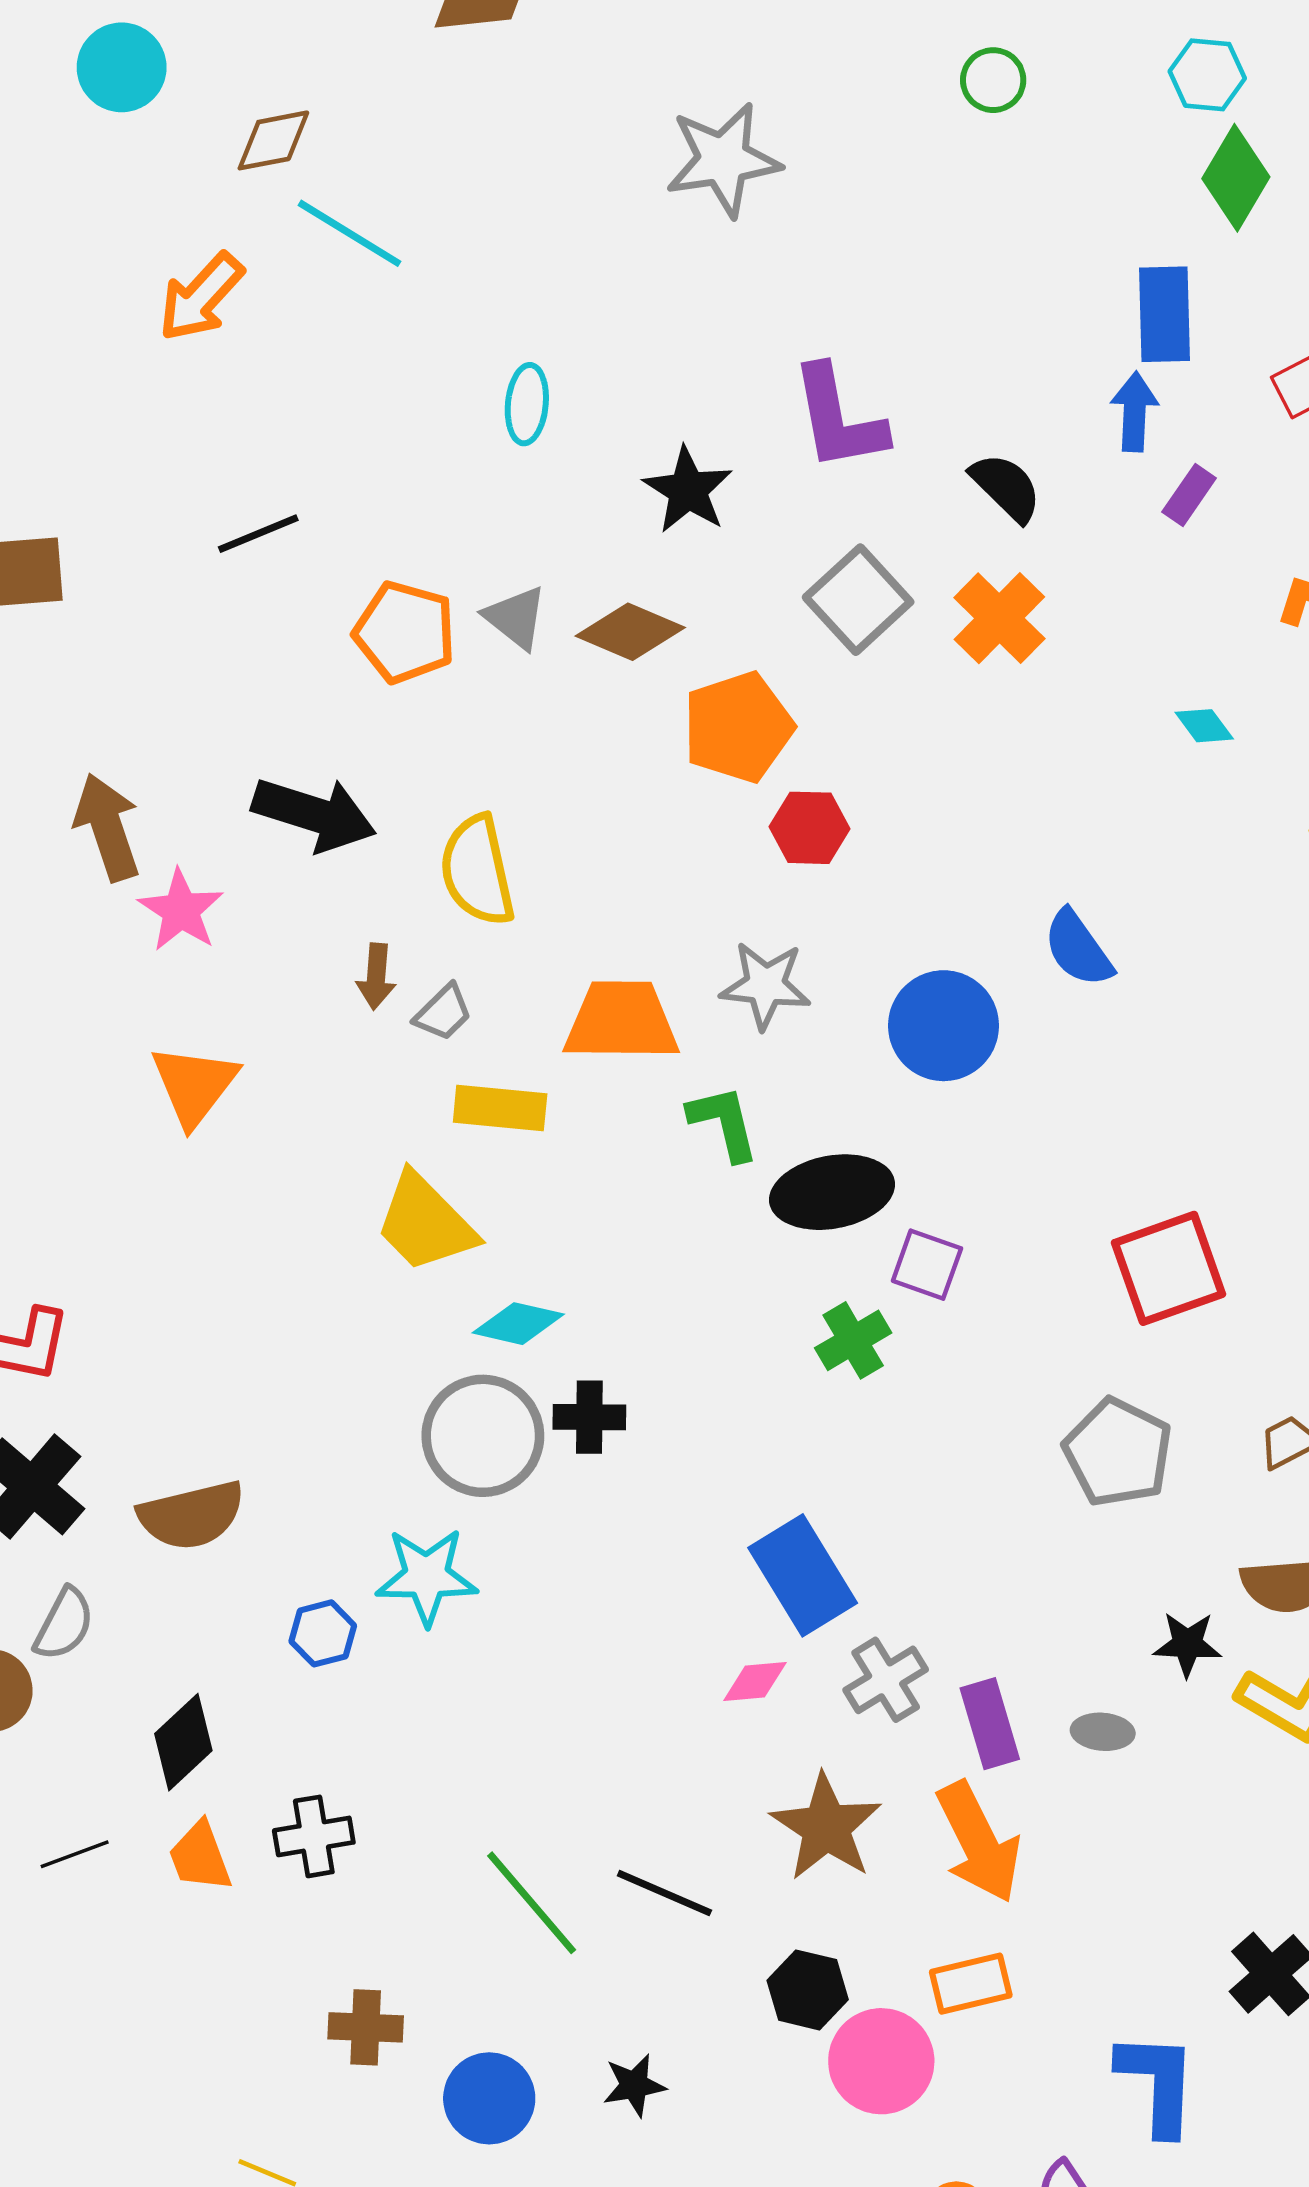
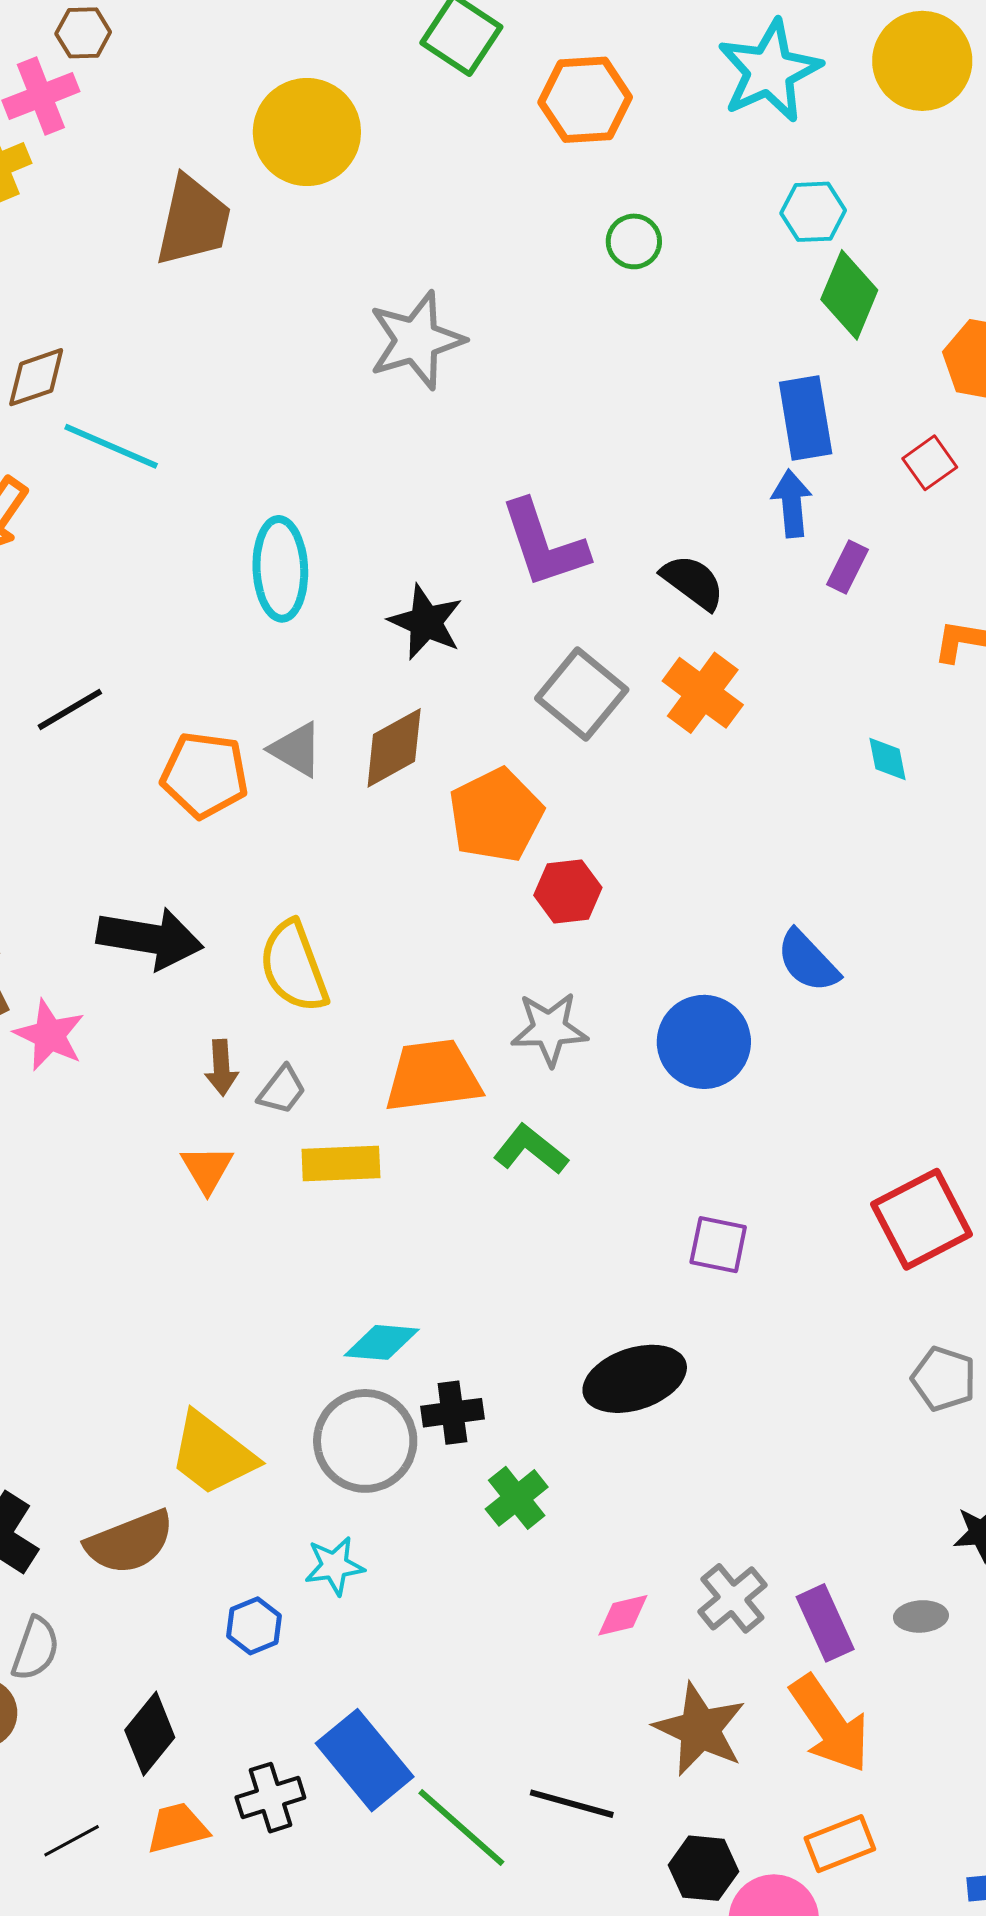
cyan ellipse: (527, 404) -> (280, 569), size x1.5
brown diamond: (630, 632) -> (394, 748), turned -44
cyan diamond: (1204, 726) -> (888, 759), turned 33
orange triangle: (194, 1085) -> (207, 1169), moved, size x0.7
green L-shape: (724, 1123) -> (531, 1150), turned -30
black ellipse: (832, 1192) -> (635, 1379), moved
yellow trapezoid: (425, 1223) -> (212, 1454), moved
green cross: (853, 1340) -> (517, 1498), moved
gray pentagon: (1118, 1452) -> (944, 1379), moved, size x0.7
blue rectangle: (803, 1575) -> (365, 1760), moved
cyan star: (426, 1576) -> (334, 1566), size x0.7
orange trapezoid: (200, 1857) -> (177, 1828), turned 104

